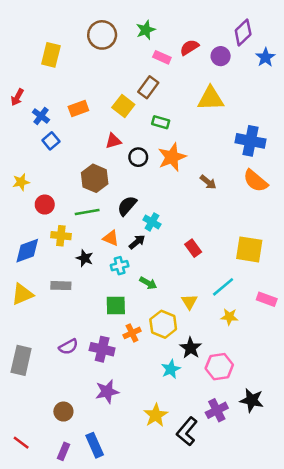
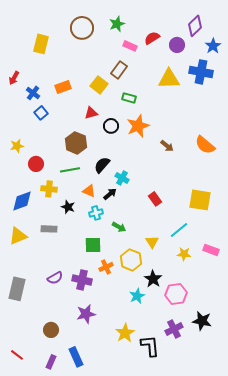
blue cross: (250, 141) -> (201, 72), moved
pink rectangle: (267, 299) -> (211, 250), moved
black L-shape: (187, 431) -> (150, 346), turned 135

